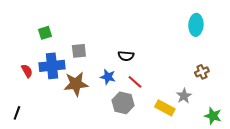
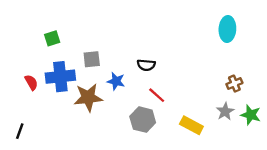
blue star: (108, 77) -> (116, 81), moved
gray star: (184, 96) -> (225, 111), moved
green star: (213, 116) -> (251, 115), moved

